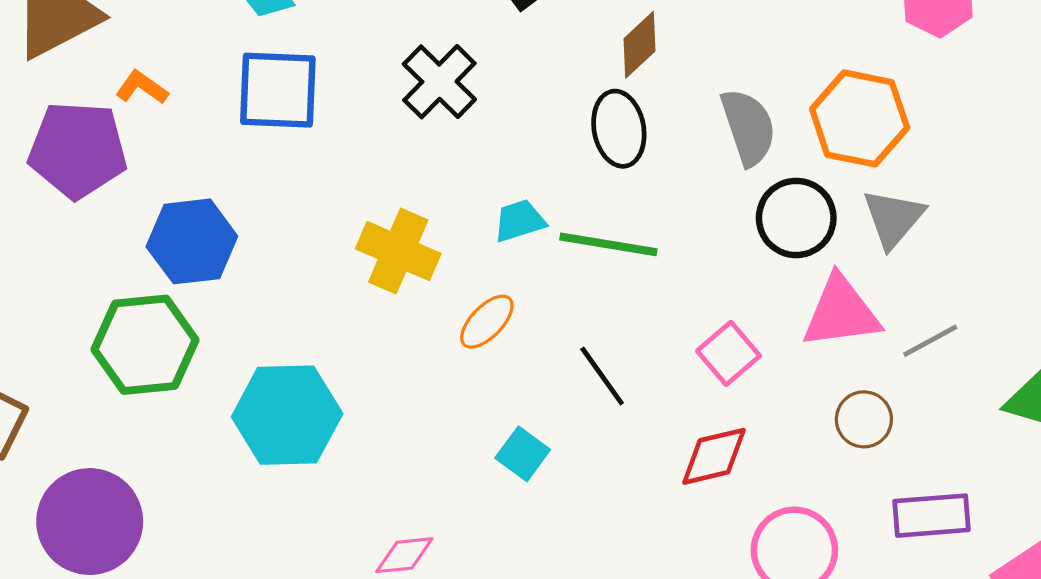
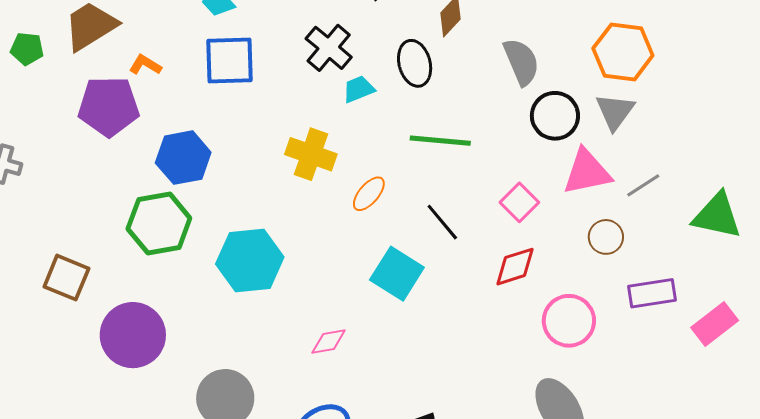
orange hexagon: (860, 118) -> (623, 52), moved
black ellipse: (619, 129) -> (415, 63), moved
cyan trapezoid: (519, 221) -> (359, 89), moved
cyan square: (523, 454) -> (397, 274), size x1.6

